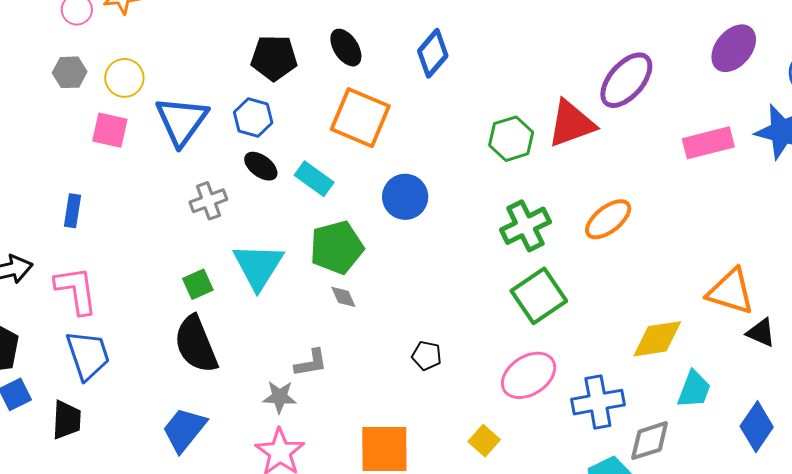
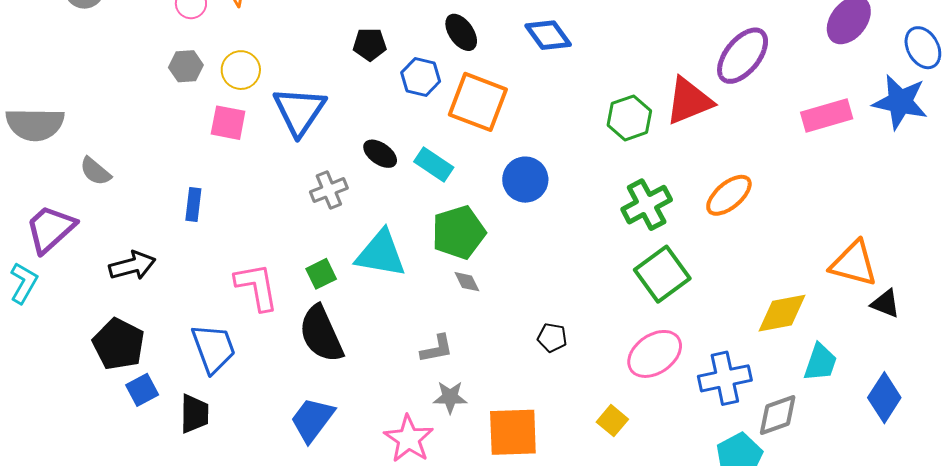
blue diamond: (433, 53) -> (548, 35), turned -75
black pentagon: (274, 58) -> (370, 44), moved, size x0.7
blue hexagon: (253, 118) -> (421, 77), moved
cyan triangle: (258, 266) -> (381, 254), turned -50
pink L-shape: (76, 290) -> (257, 287), moved
gray star: (280, 397) -> (450, 397), moved

